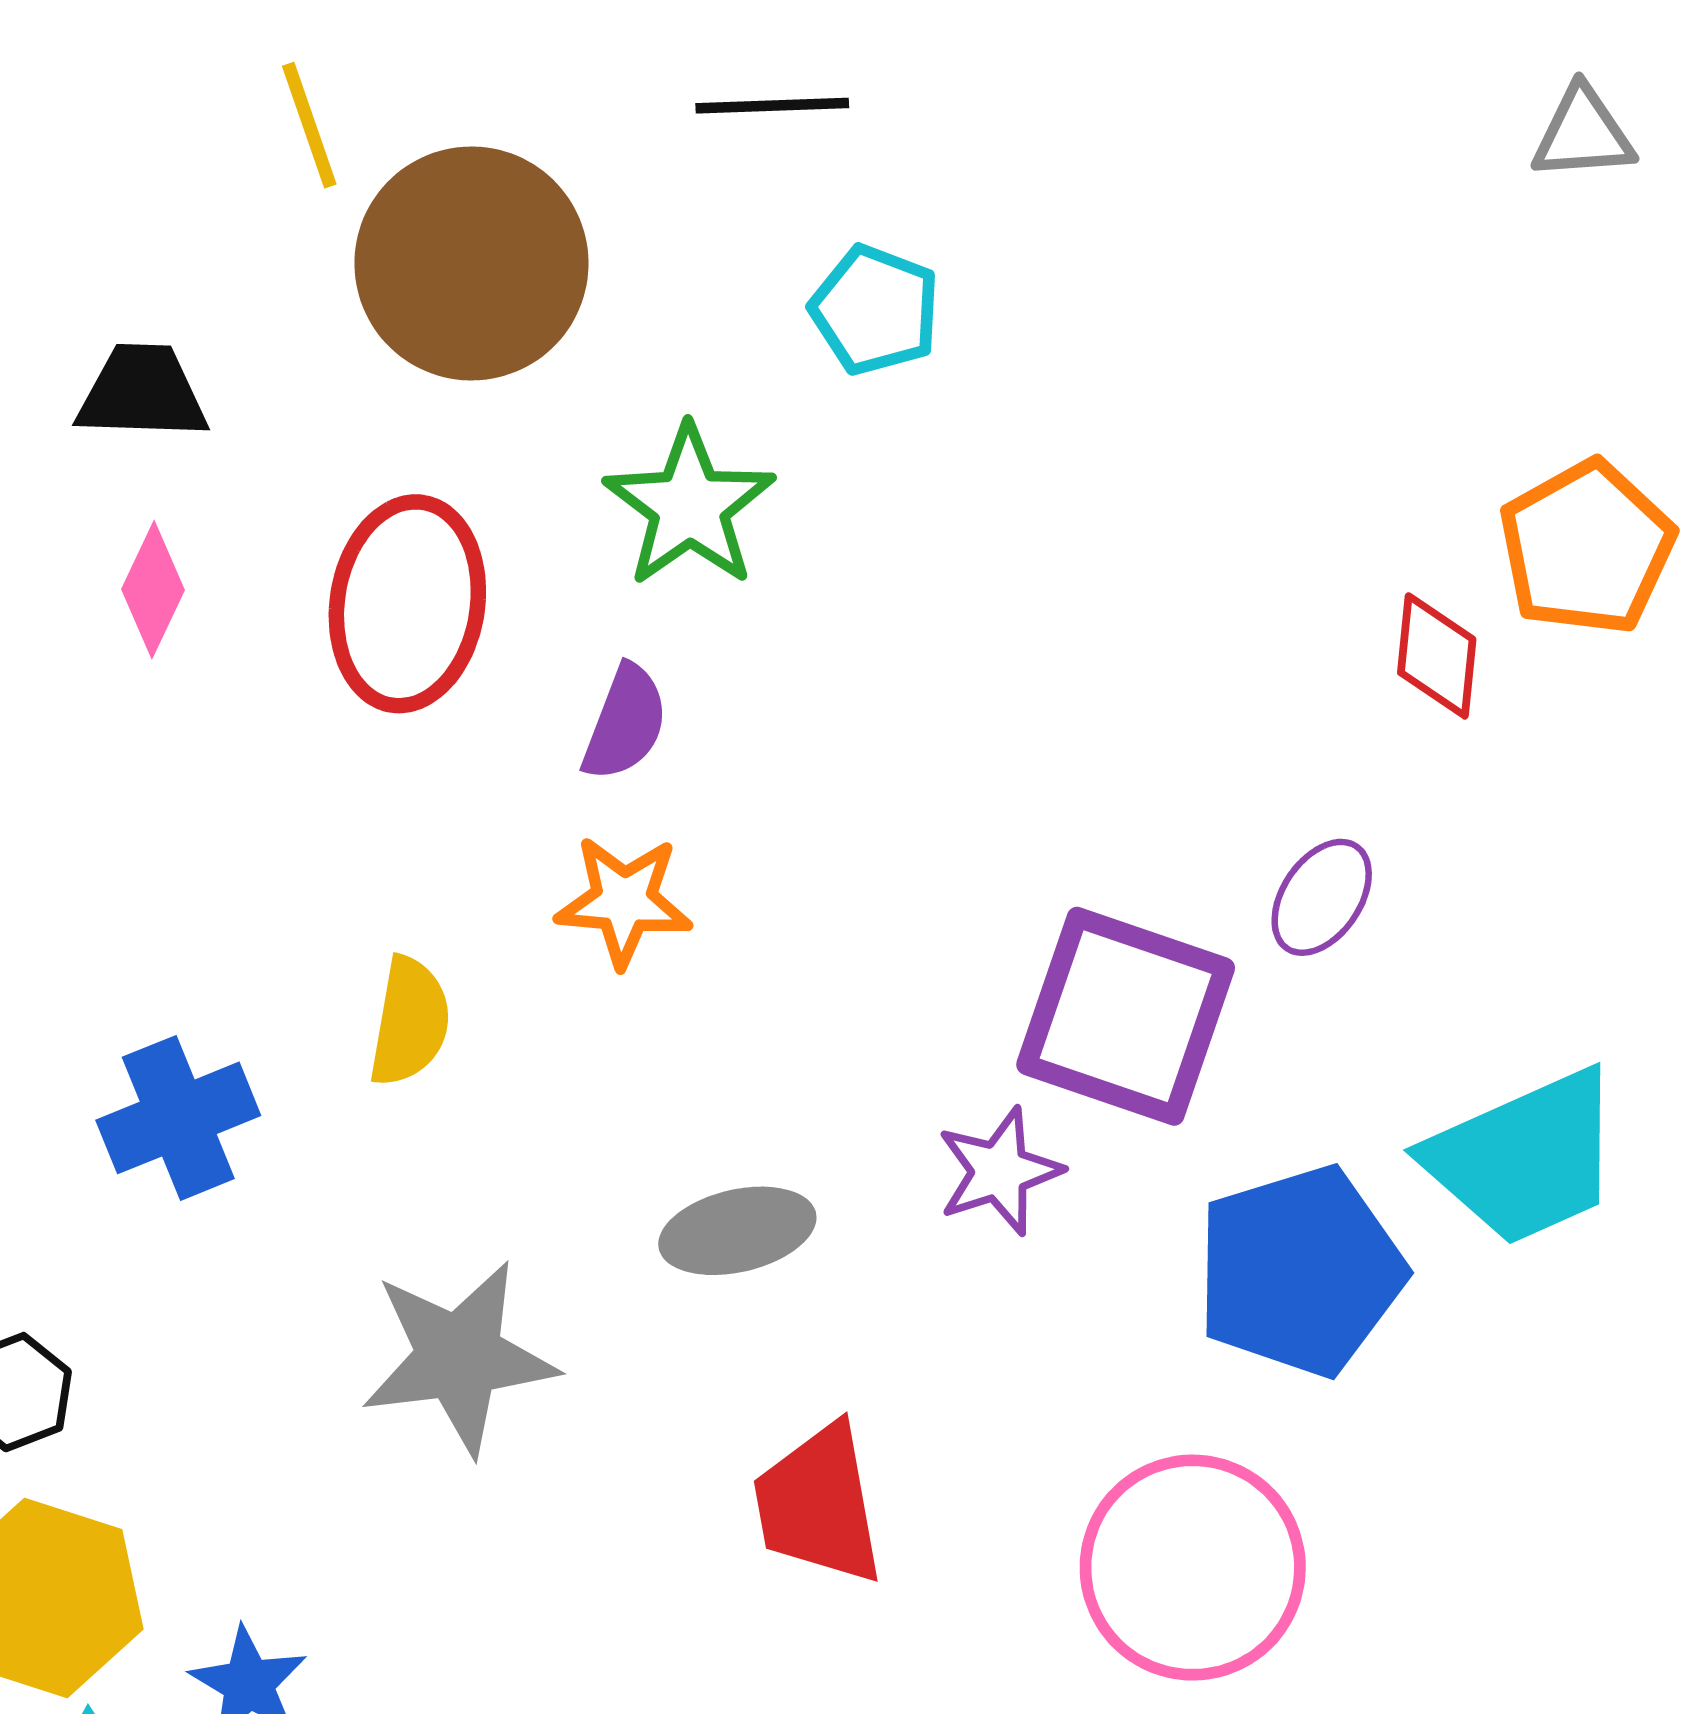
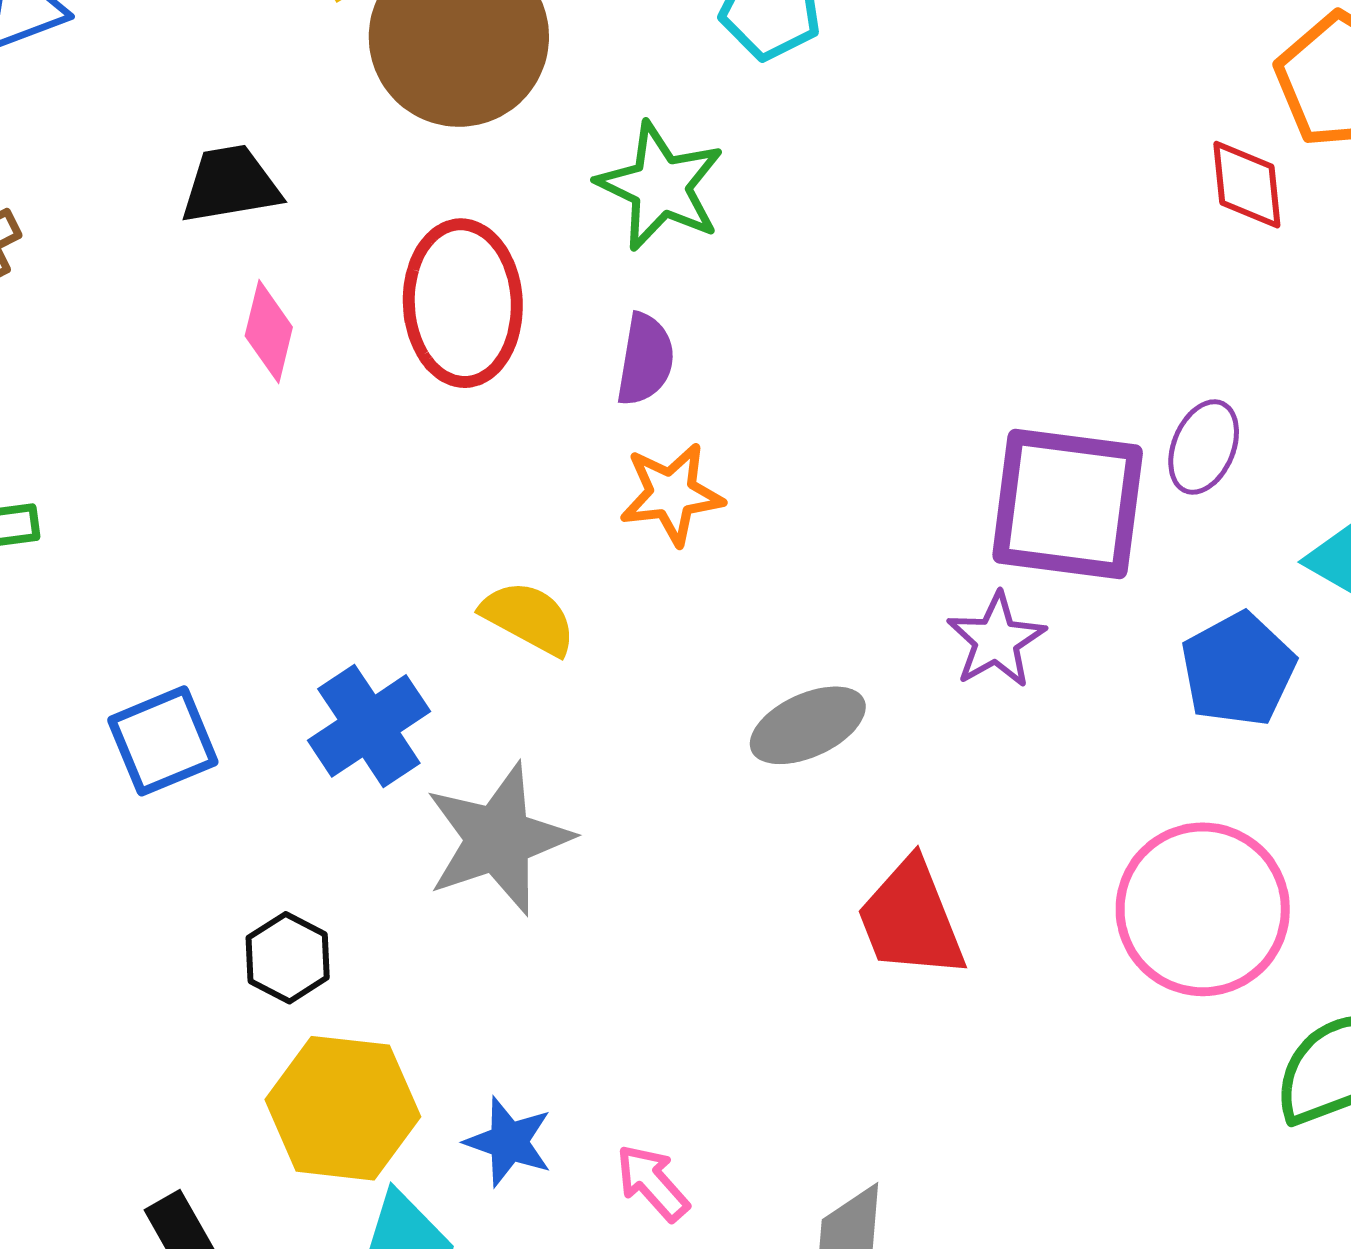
purple ellipse: (1322, 897) -> (1204, 447), moved
yellow semicircle: (410, 1022) -> (529, 618), turned -60
blue pentagon: (1300, 1271) -> (1238, 669), size x0.7
gray star: (459, 1357) -> (498, 839), moved

